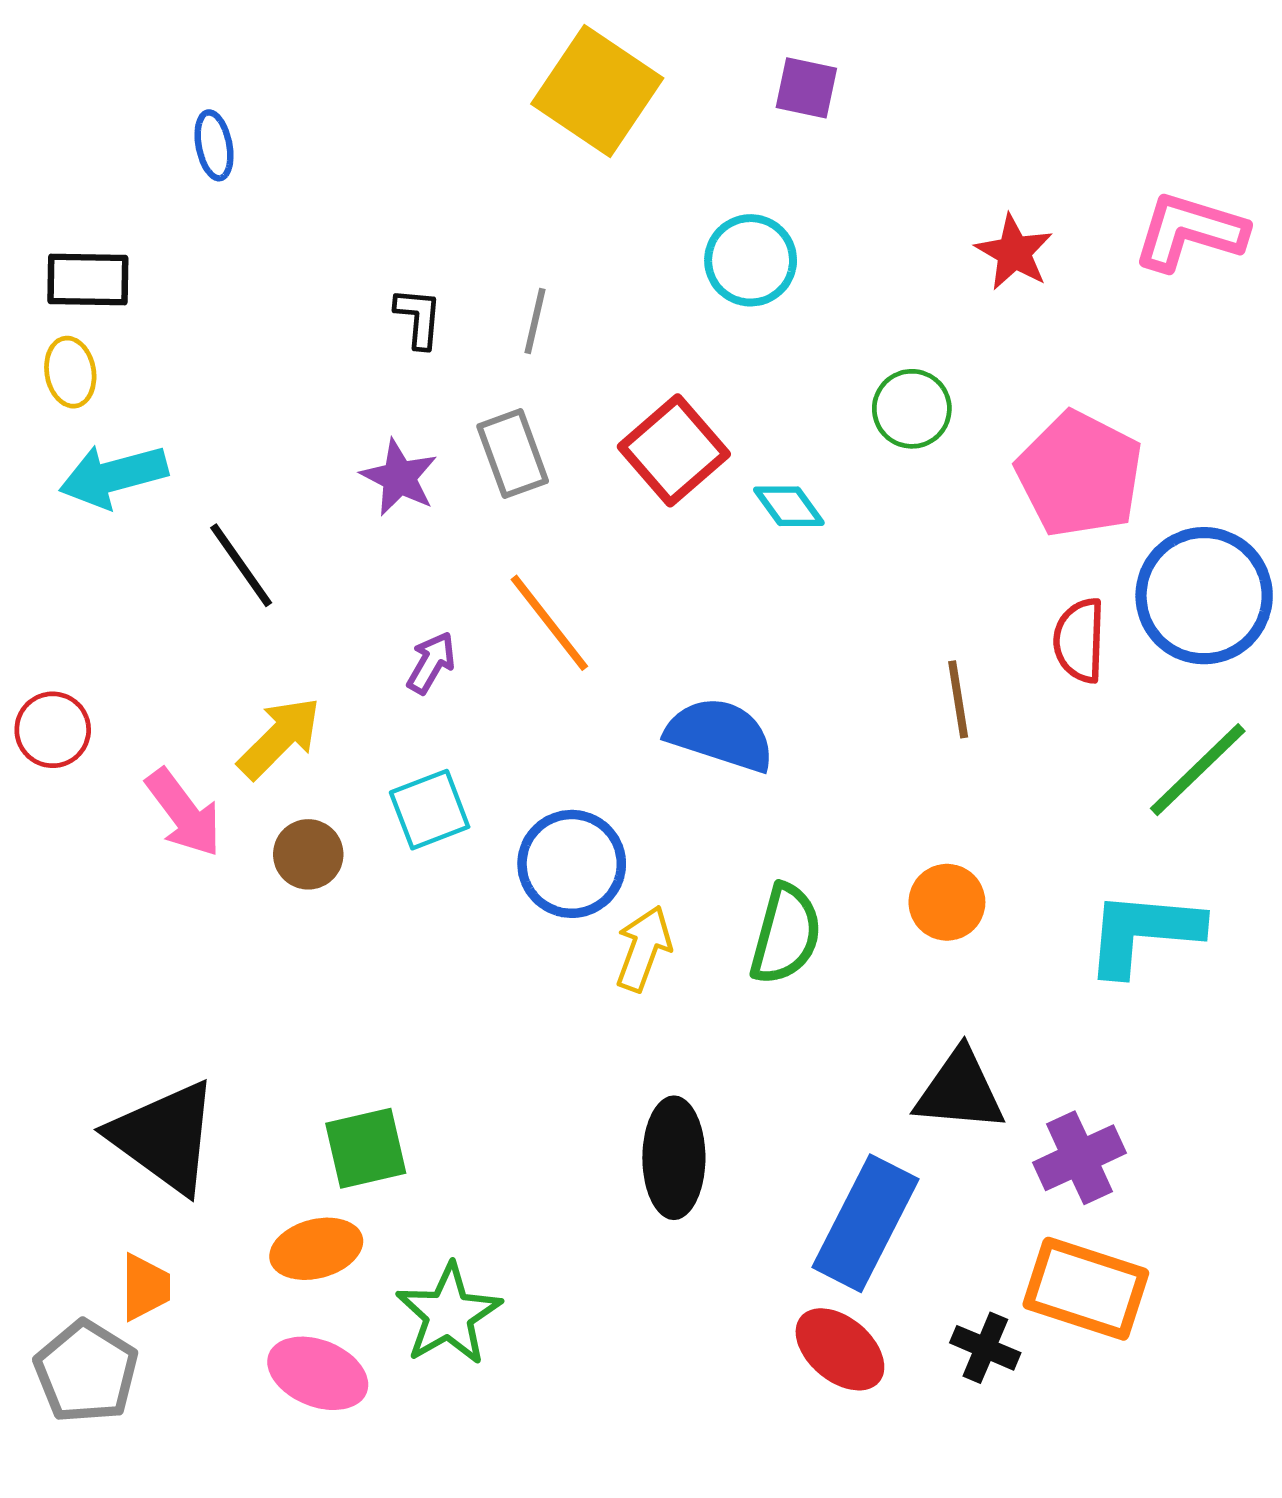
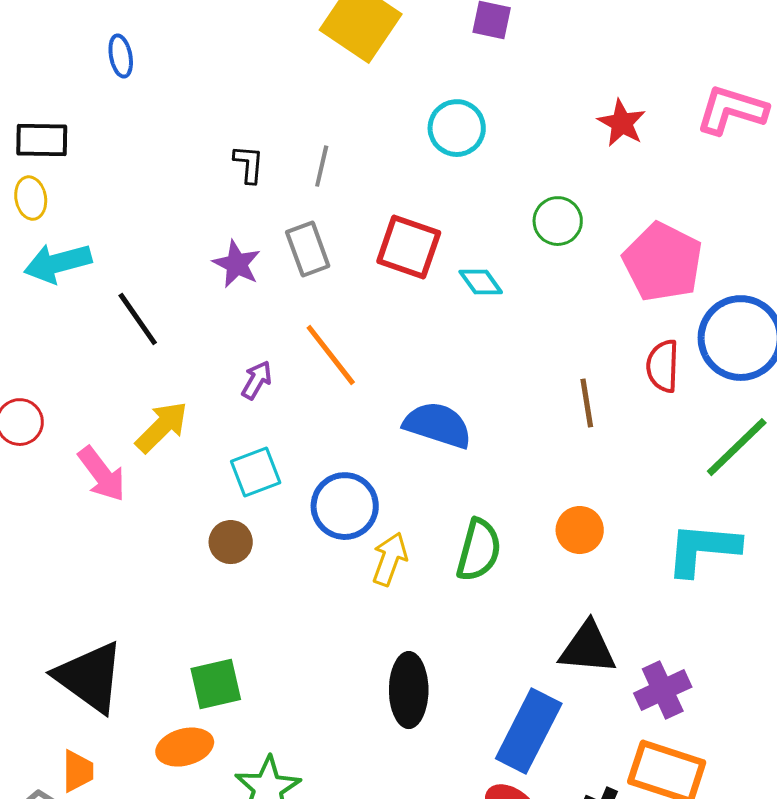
red square: (674, 450) -> (409, 247), turned -30
brown circle: (308, 854) -> (231, 542), moved

